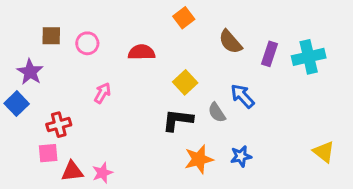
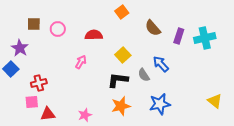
pink arrow: (102, 93) -> (81, 62), moved
blue star: (241, 156) -> (160, 104), size x1.5
orange star: (199, 159) -> (121, 106), moved
pink star: (102, 173) -> (85, 115), moved

